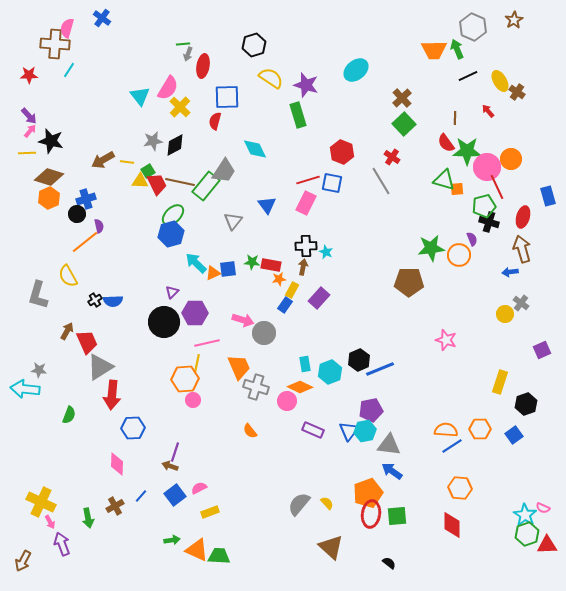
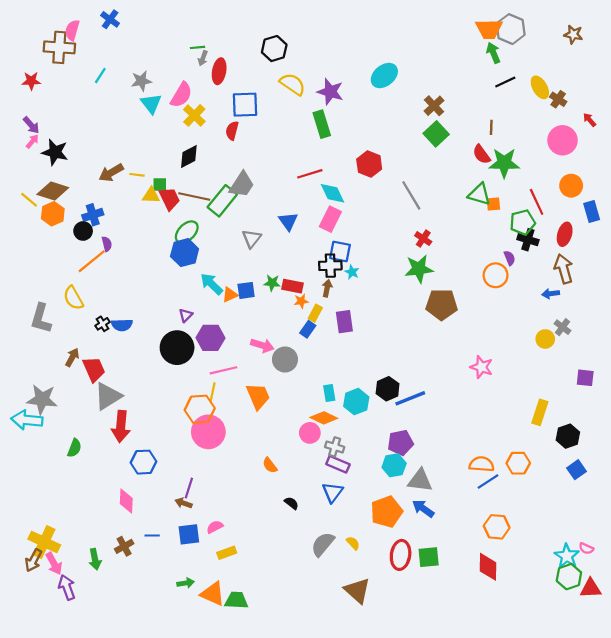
brown star: (514, 20) -> (573, 34), moved, turned -30
orange trapezoid: (434, 50) -> (489, 29), moved
cyan line: (69, 70) -> (100, 76), moved
red arrow: (488, 111) -> (589, 120), moved
gray star: (153, 141) -> (141, 81), moved
cyan diamond: (255, 149) -> (332, 193), moved
yellow line: (27, 153) -> (29, 200), moved, turned 42
red cross: (392, 157) -> (423, 239), moved
orange circle: (511, 159) -> (571, 186), moved
pink circle: (487, 167) -> (562, 140), moved
green square: (148, 171) -> (160, 185), turned 32
red line: (308, 180) -> (310, 174), moved
blue square: (332, 183) -> (340, 252), moved
green star: (431, 248) -> (419, 269), moved
purple rectangle: (319, 298) -> (344, 322), turned -50
purple square: (542, 350) -> (585, 378), turned 30
gray star: (39, 370) -> (42, 399), size x1.8
gray cross: (256, 387) -> (335, 447), moved, size x0.7
pink circle: (193, 400) -> (208, 432), size x2.0
blue triangle: (349, 431) -> (332, 492), moved
blue square: (514, 435) -> (577, 470), moved
orange pentagon: (368, 493) -> (386, 512), moved
blue square: (175, 495) -> (189, 534), turned 30
blue line: (141, 496) -> (152, 535), turned 48
pink arrow: (50, 522) -> (54, 564), size x1.5
brown arrow: (23, 561) -> (33, 560), moved
black semicircle: (389, 563) -> (291, 503), moved

